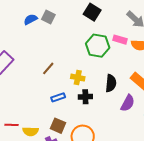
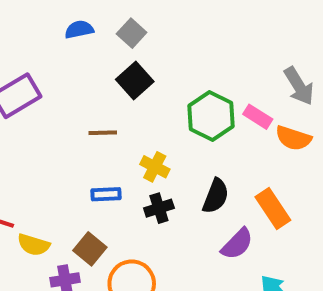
black square: (92, 12) -> (135, 80), moved
blue semicircle: (31, 19) -> (79, 30), moved
brown line: (48, 68) -> (103, 133), turned 32
black cross: (85, 97) -> (159, 208), turned -32

